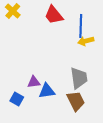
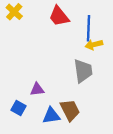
gray trapezoid: (79, 78) -> (83, 71), moved
blue triangle: (47, 91) -> (51, 116), moved
brown trapezoid: (76, 101) -> (70, 110), moved

